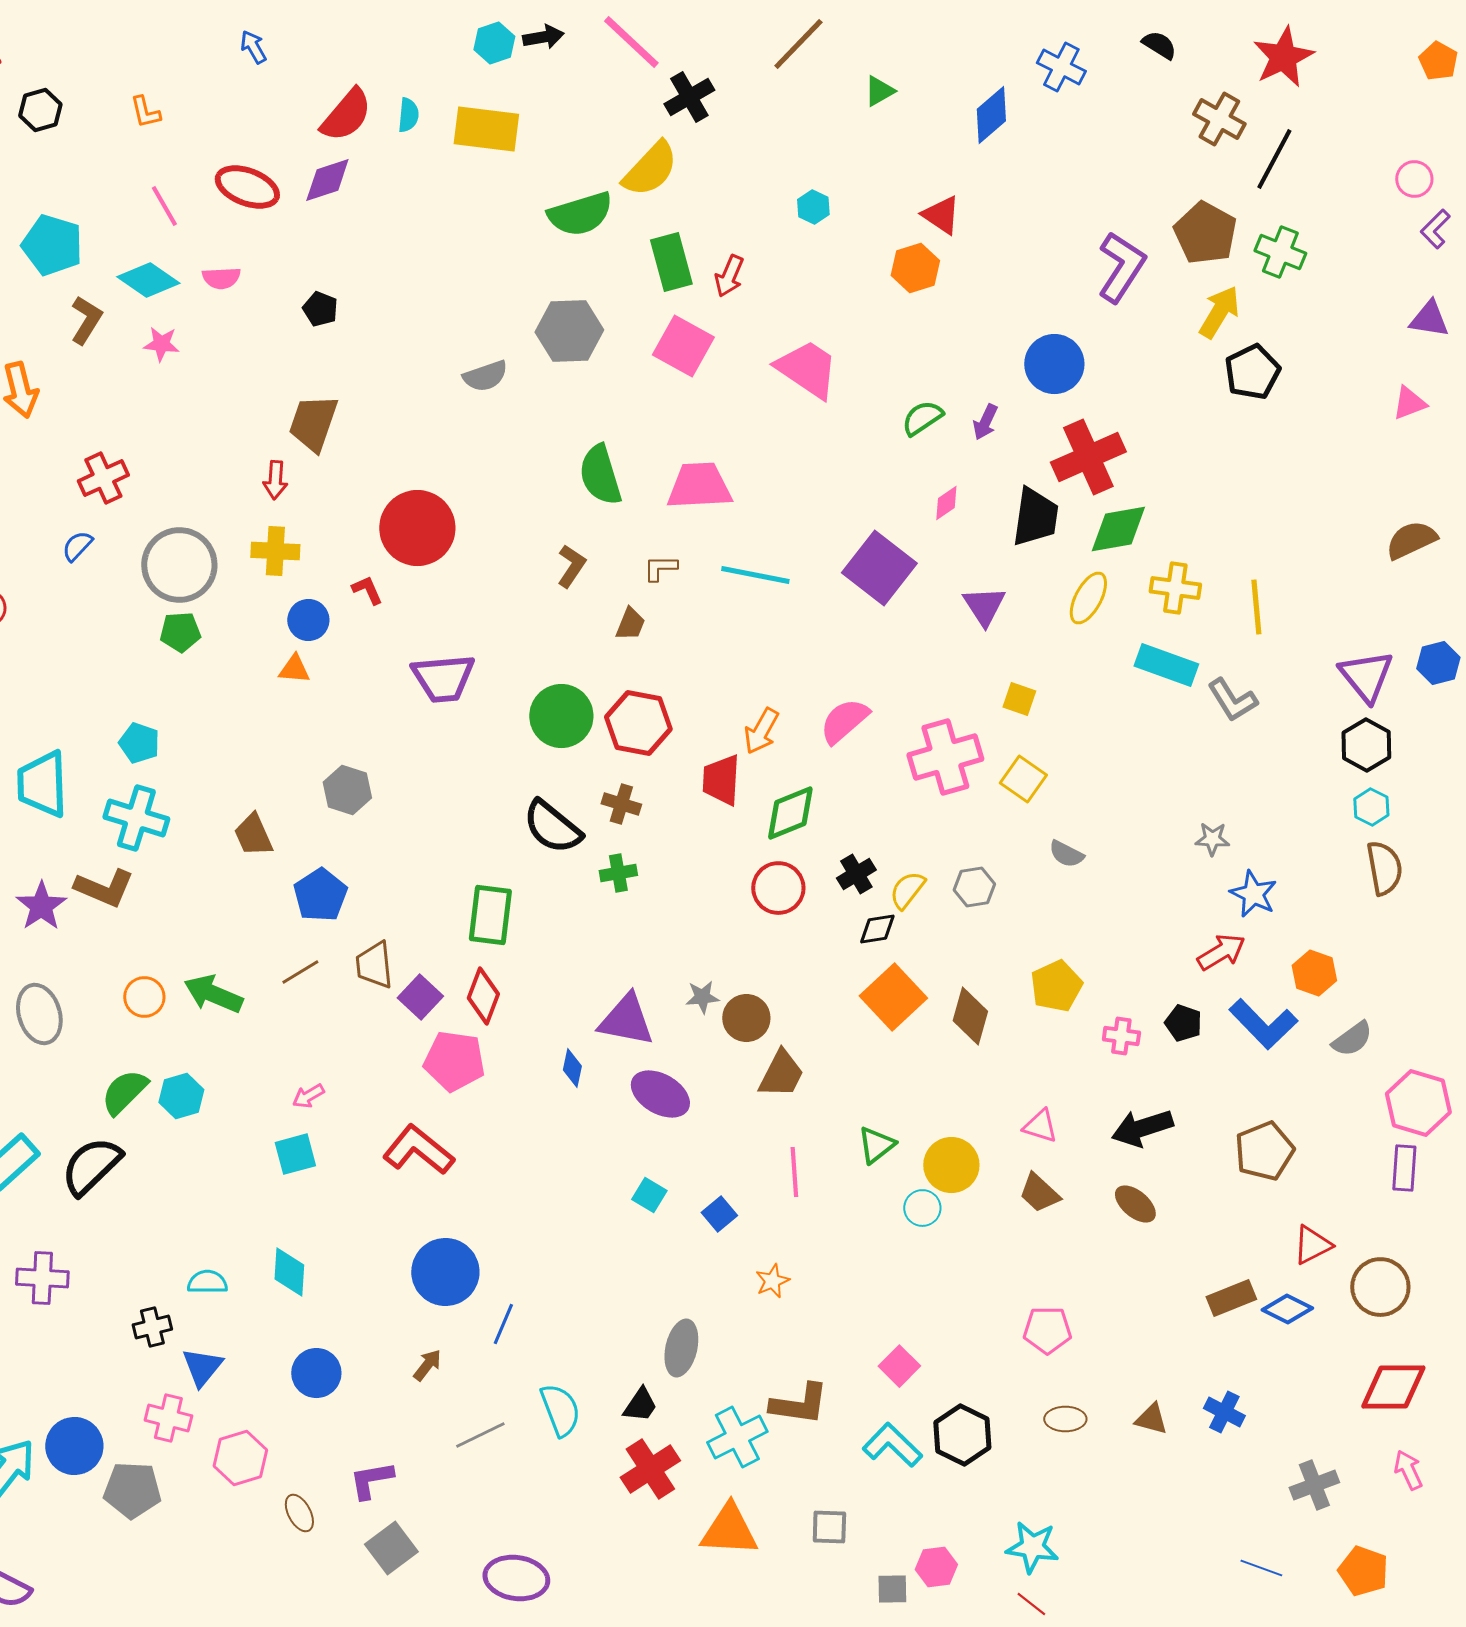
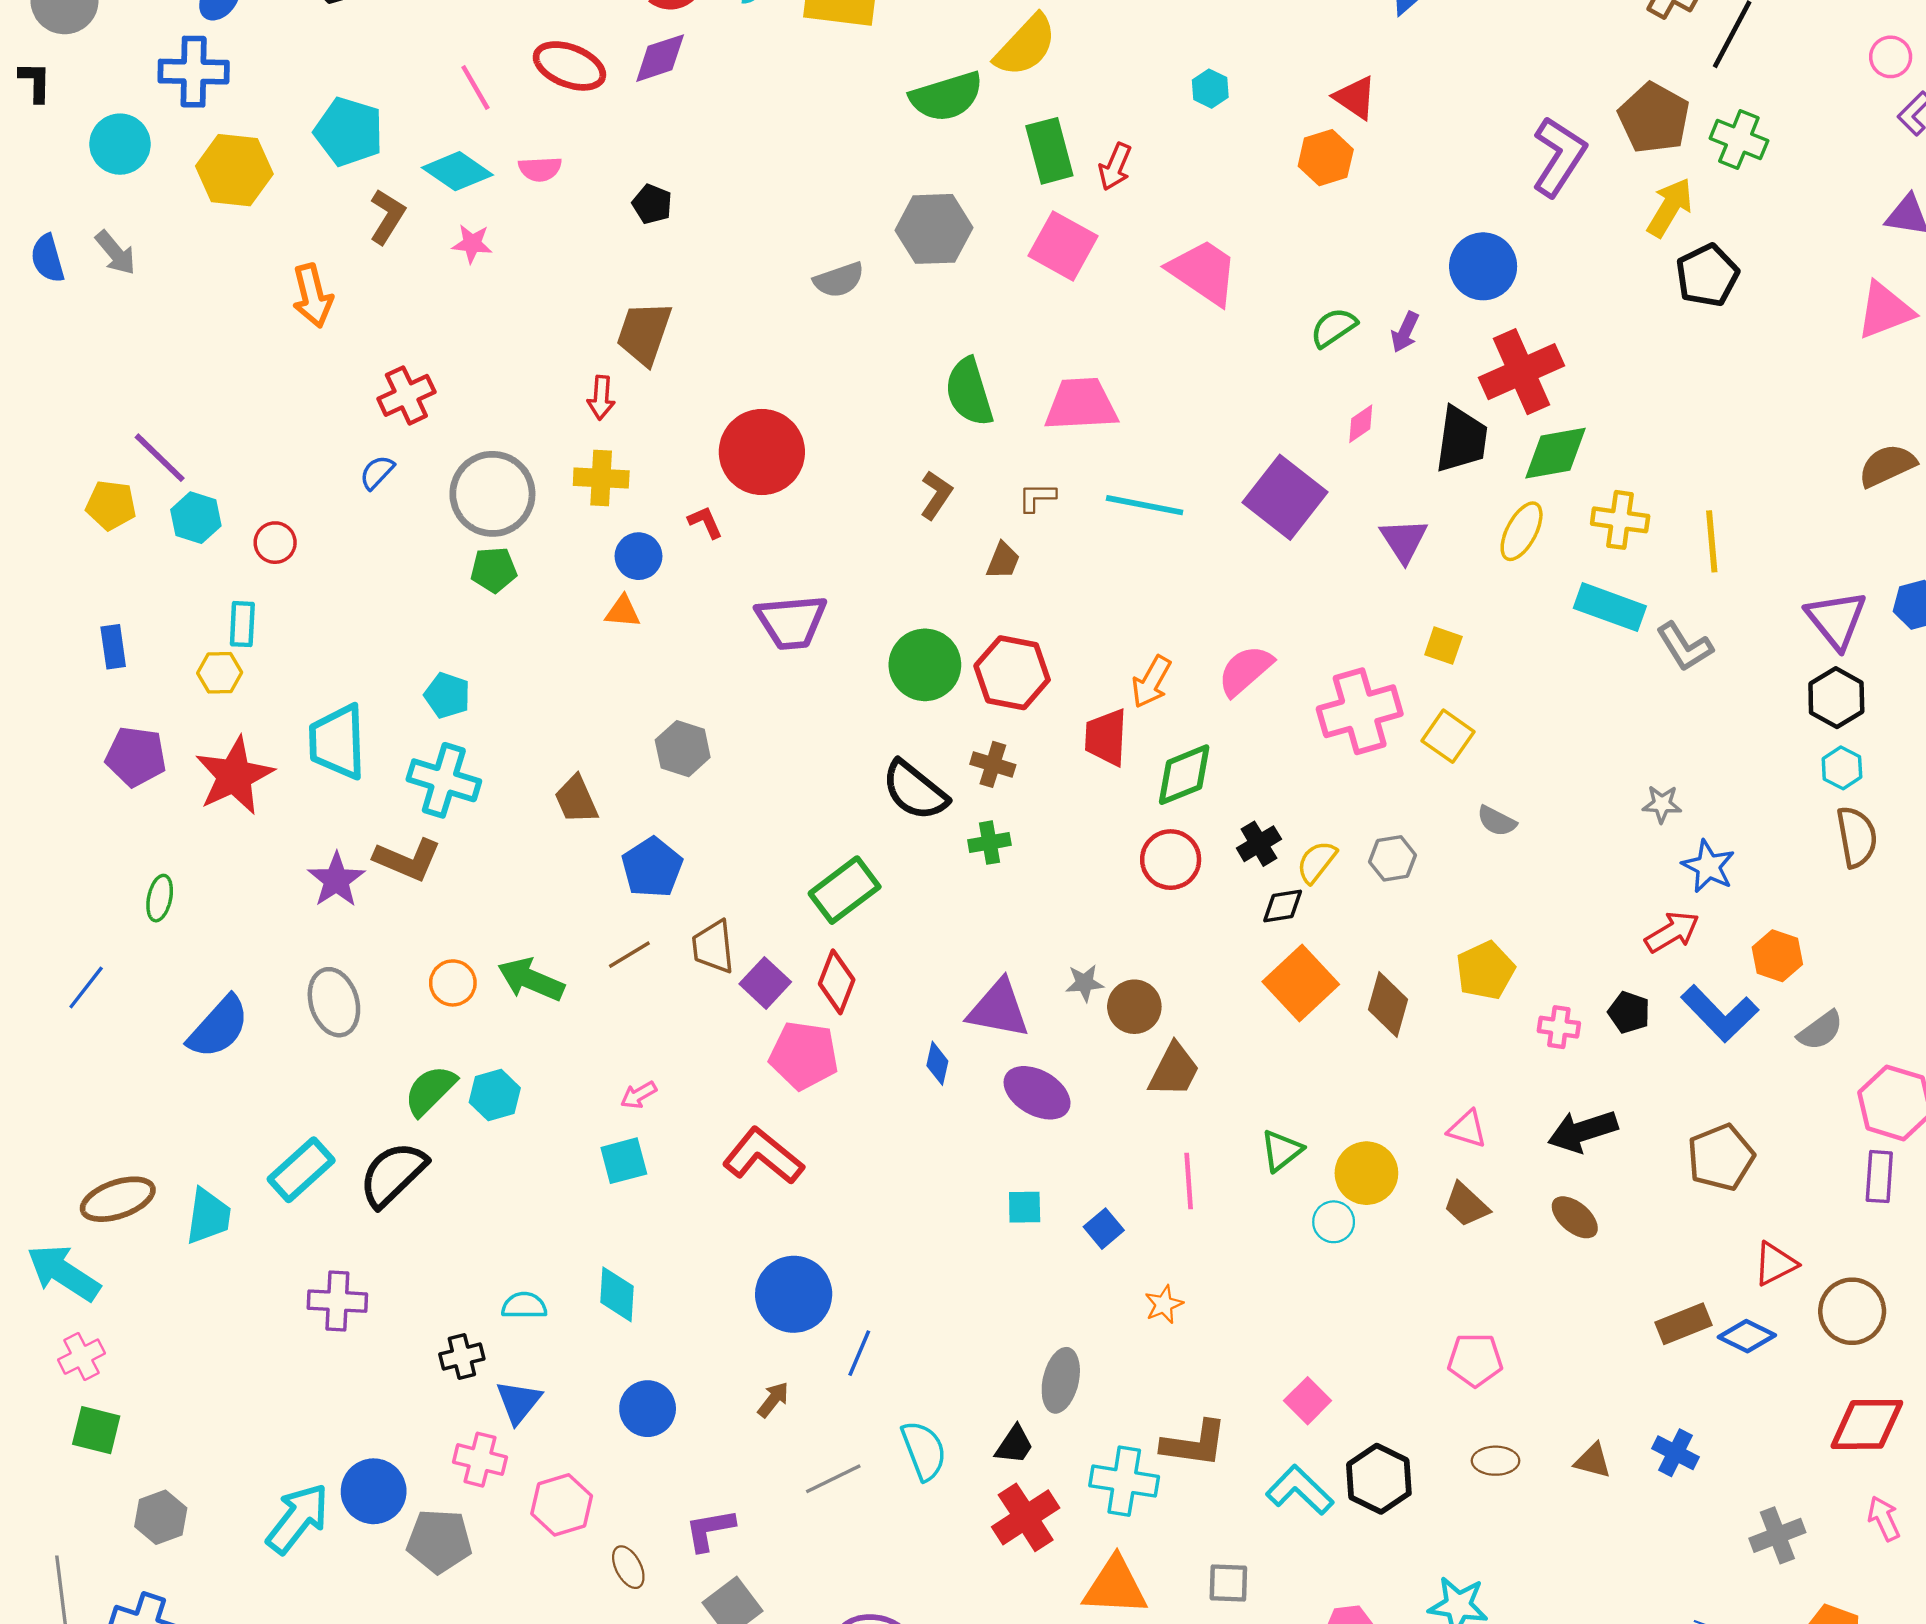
pink triangle: (1409, 403) -> (1885, 310), size x1.5
green rectangle: (490, 915) -> (845, 890), turned 46
cyan square: (649, 1195) -> (1025, 1207), turned -32
cyan cross: (737, 1437) -> (1124, 1481), turned 36

